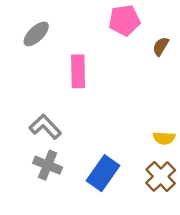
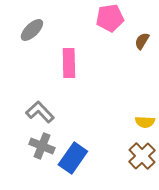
blue rectangle: (103, 173) -> (73, 158), moved

